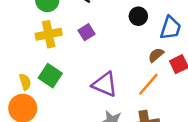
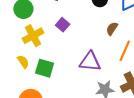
brown semicircle: (156, 55) -> (112, 29), moved
yellow semicircle: (25, 82) -> (23, 62), moved

